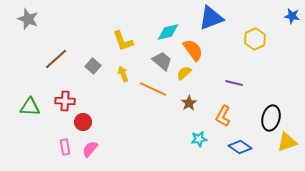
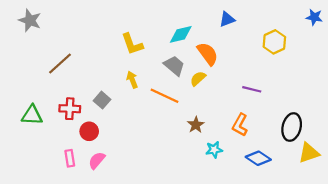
blue triangle: (211, 18) -> (227, 19), size x0.6
gray square: (93, 66) -> (102, 100), moved
brown star: (189, 103) -> (196, 125), moved

